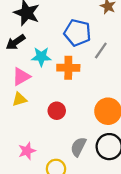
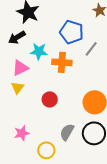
yellow triangle: (19, 99) -> (18, 88), turned -40

